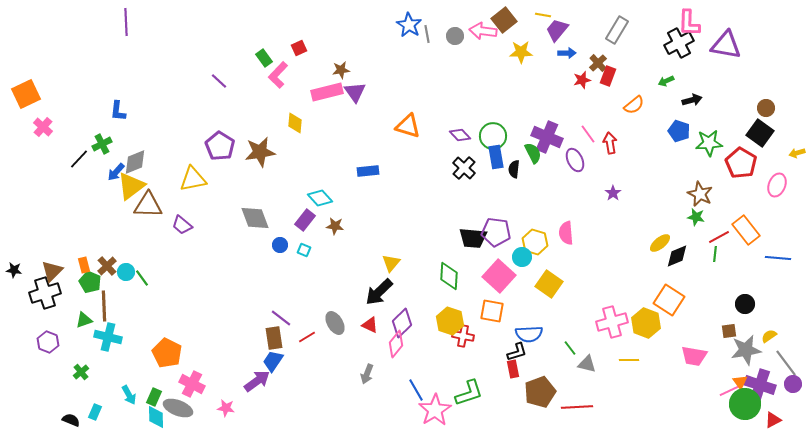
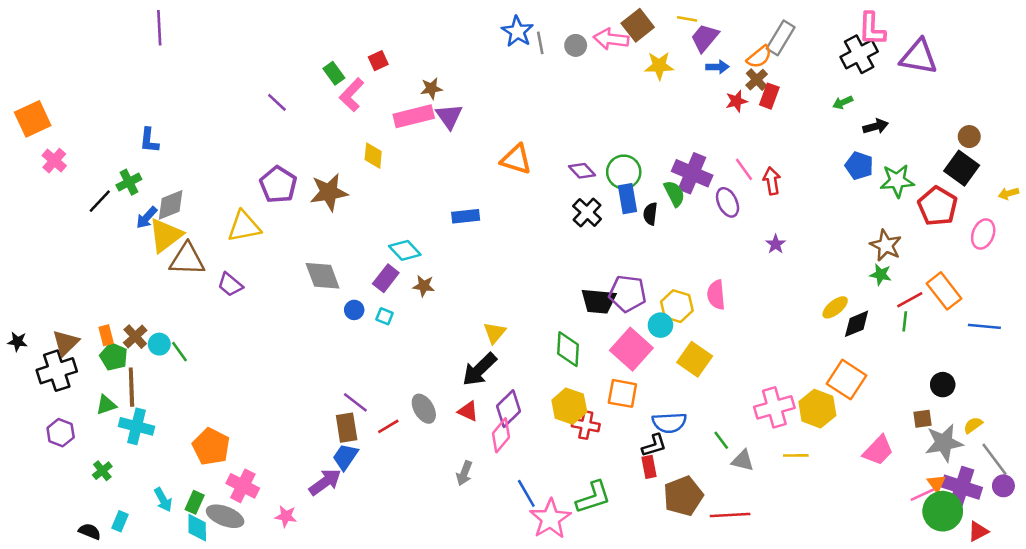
orange semicircle: (634, 105) -> (759, 57), moved
pink trapezoid: (694, 356) -> (878, 450), turned -56

